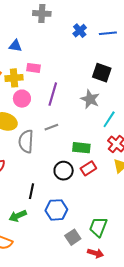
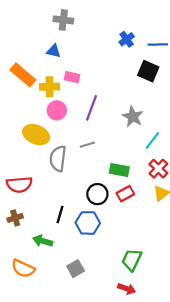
gray cross: (42, 13) -> (63, 20), moved
black square: (102, 73) -> (148, 71), moved
blue hexagon: (56, 210) -> (88, 223), moved
green arrow: (18, 216) -> (43, 241), turned 36
gray square: (73, 237) -> (76, 269), moved

